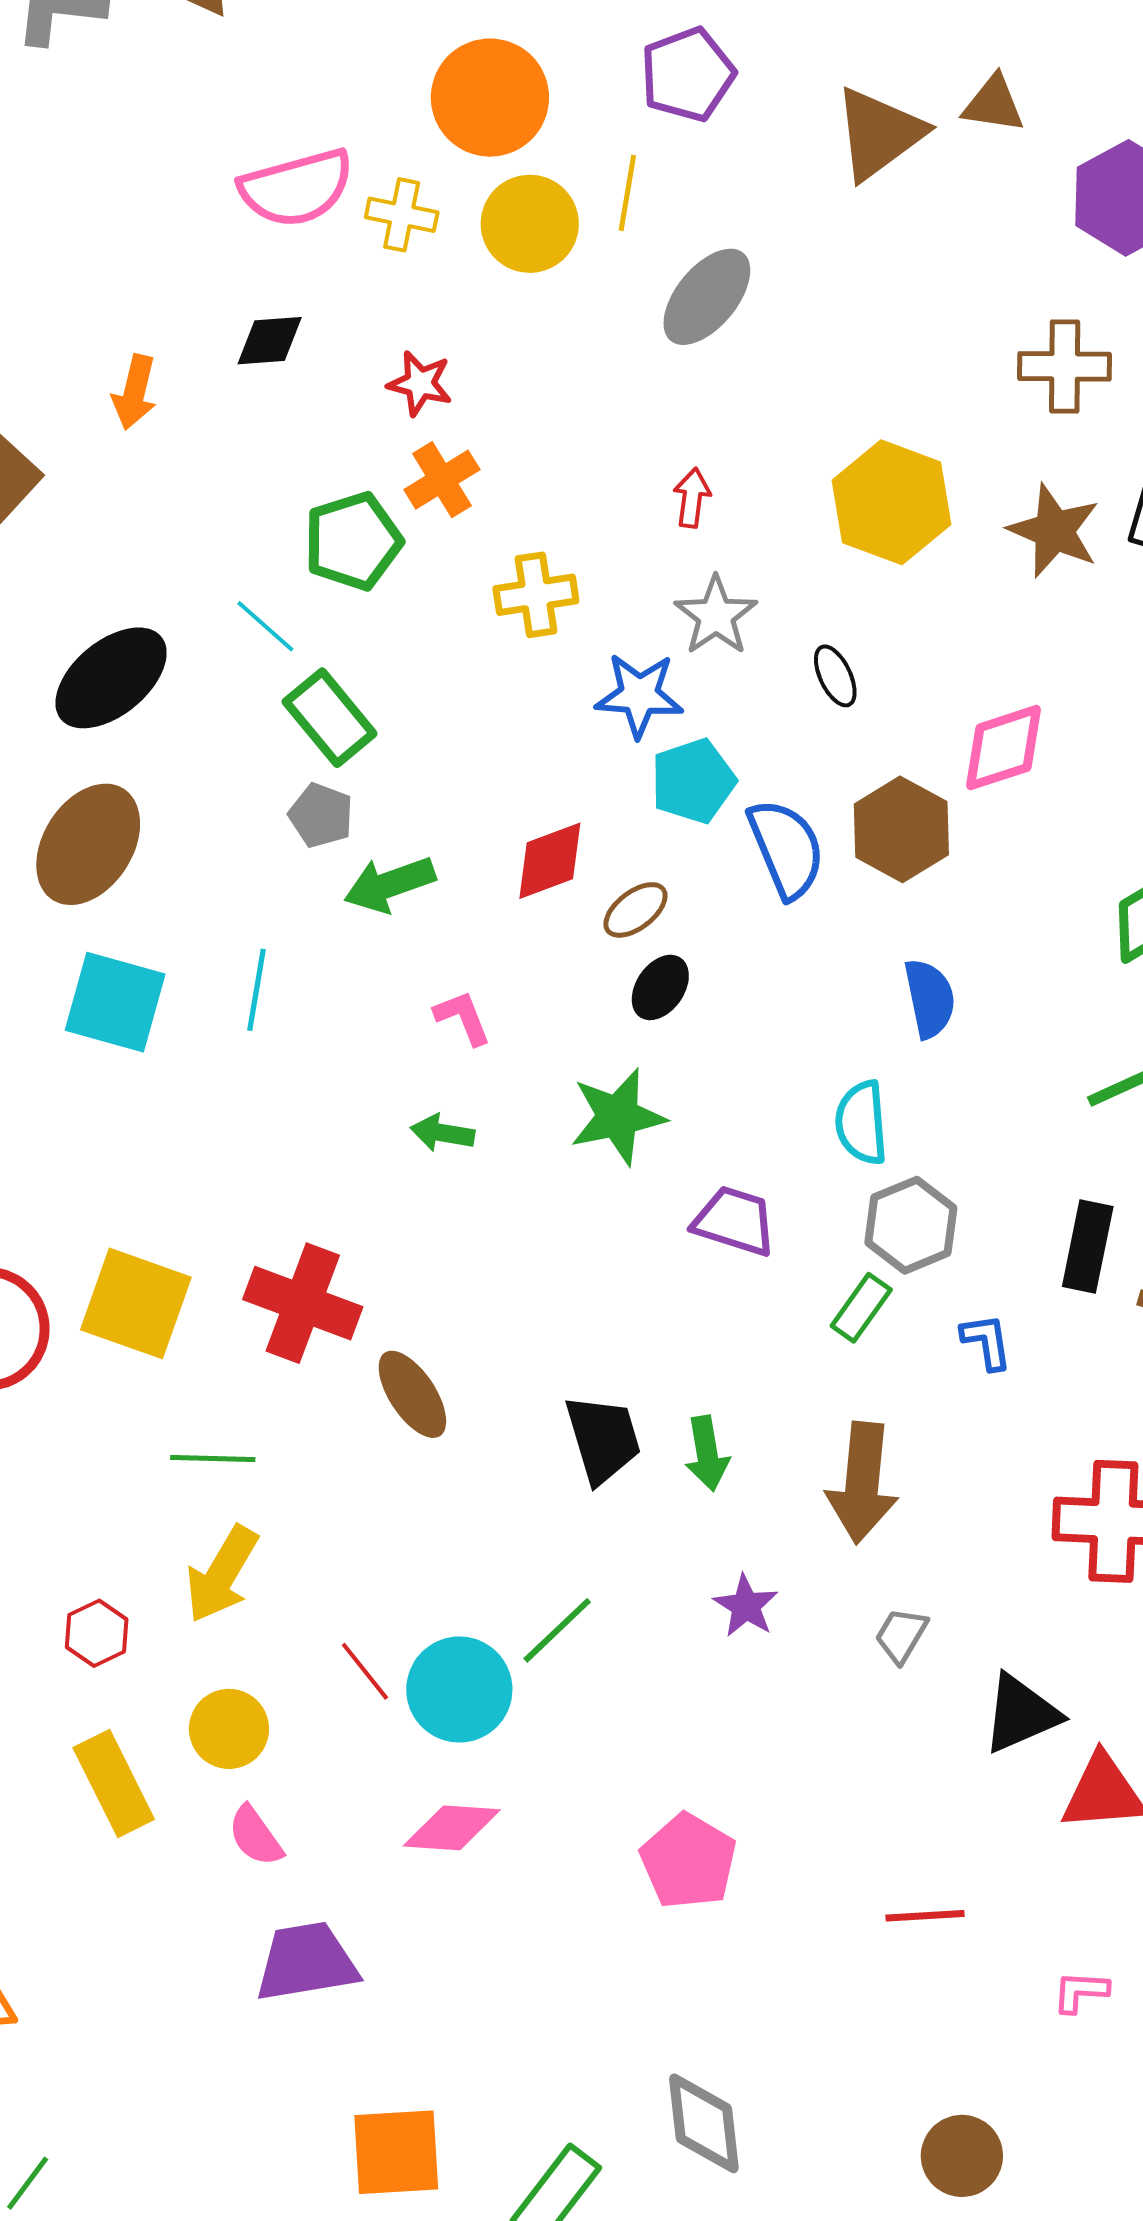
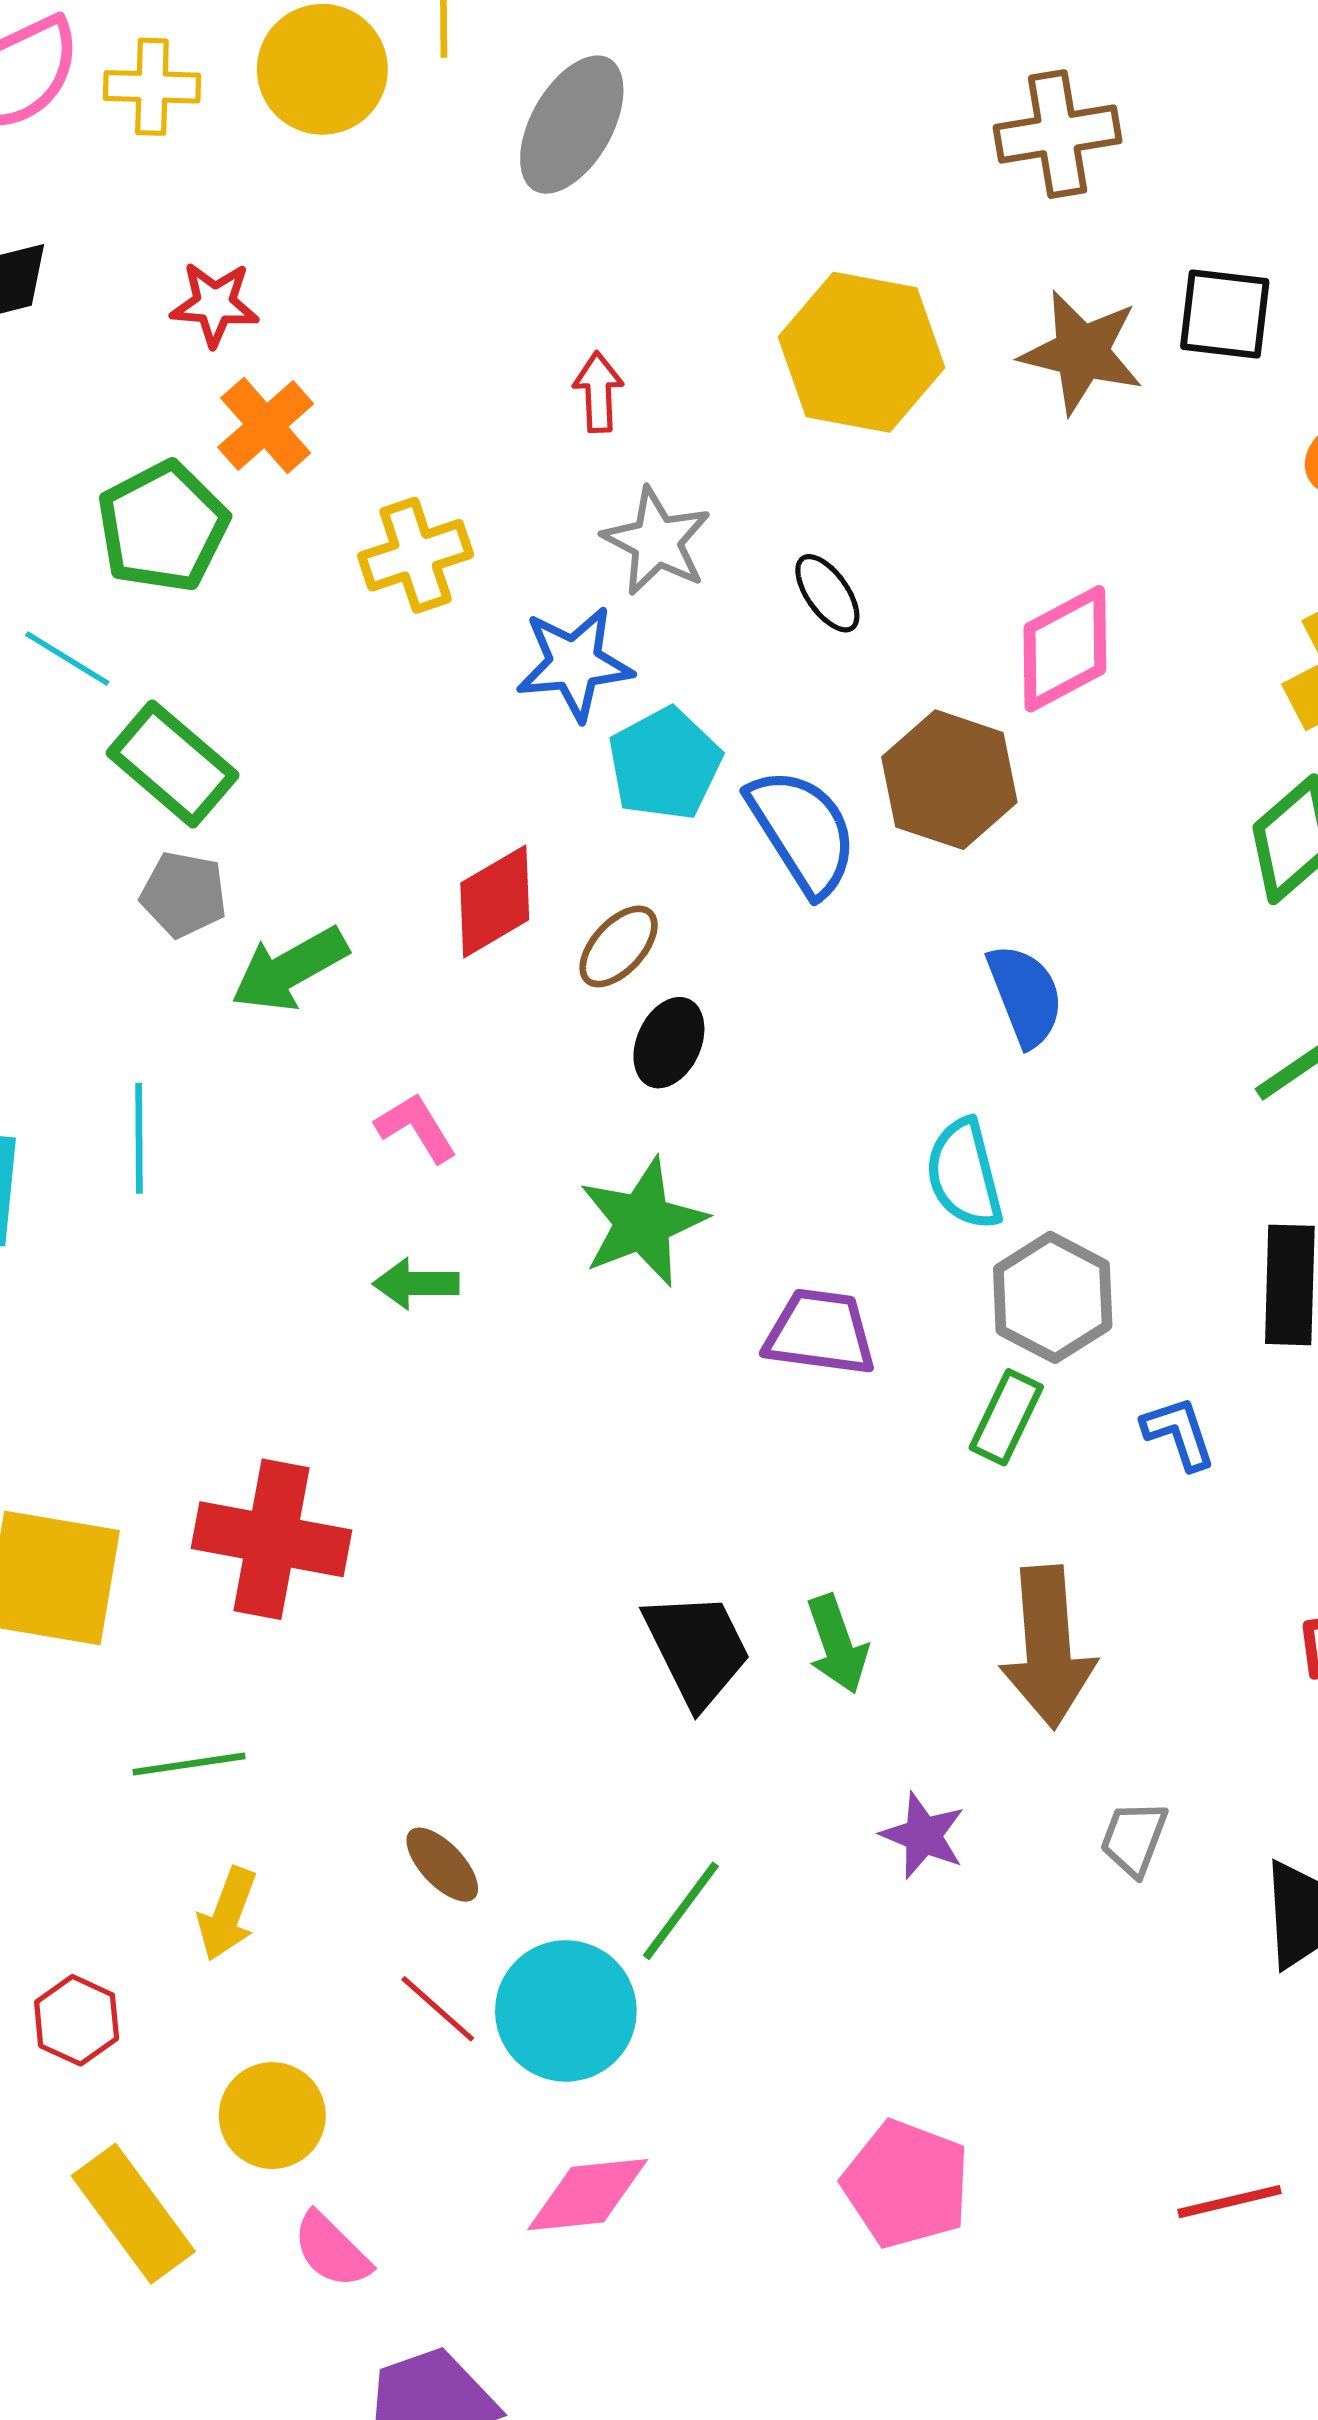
brown ellipse: (412, 1394) -> (442, 1865), moved, size x0.7
yellow arrow: (222, 1574) -> (227, 1914), size x0.7

